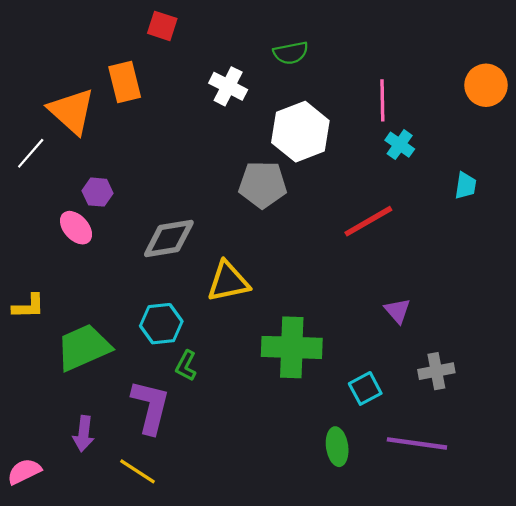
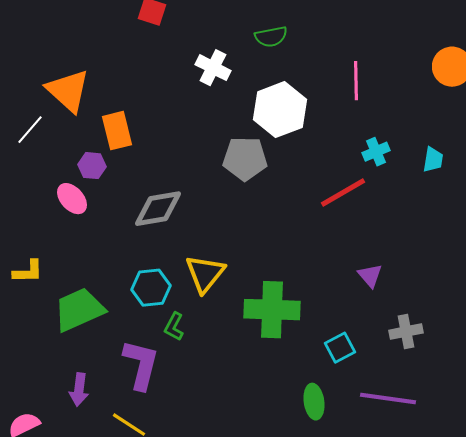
orange rectangle: (125, 82) -> (117, 131), moved
cyan cross: (400, 145) -> (376, 152), moved, turned 32
yellow triangle: (228, 282) -> (205, 274), moved, turned -39

